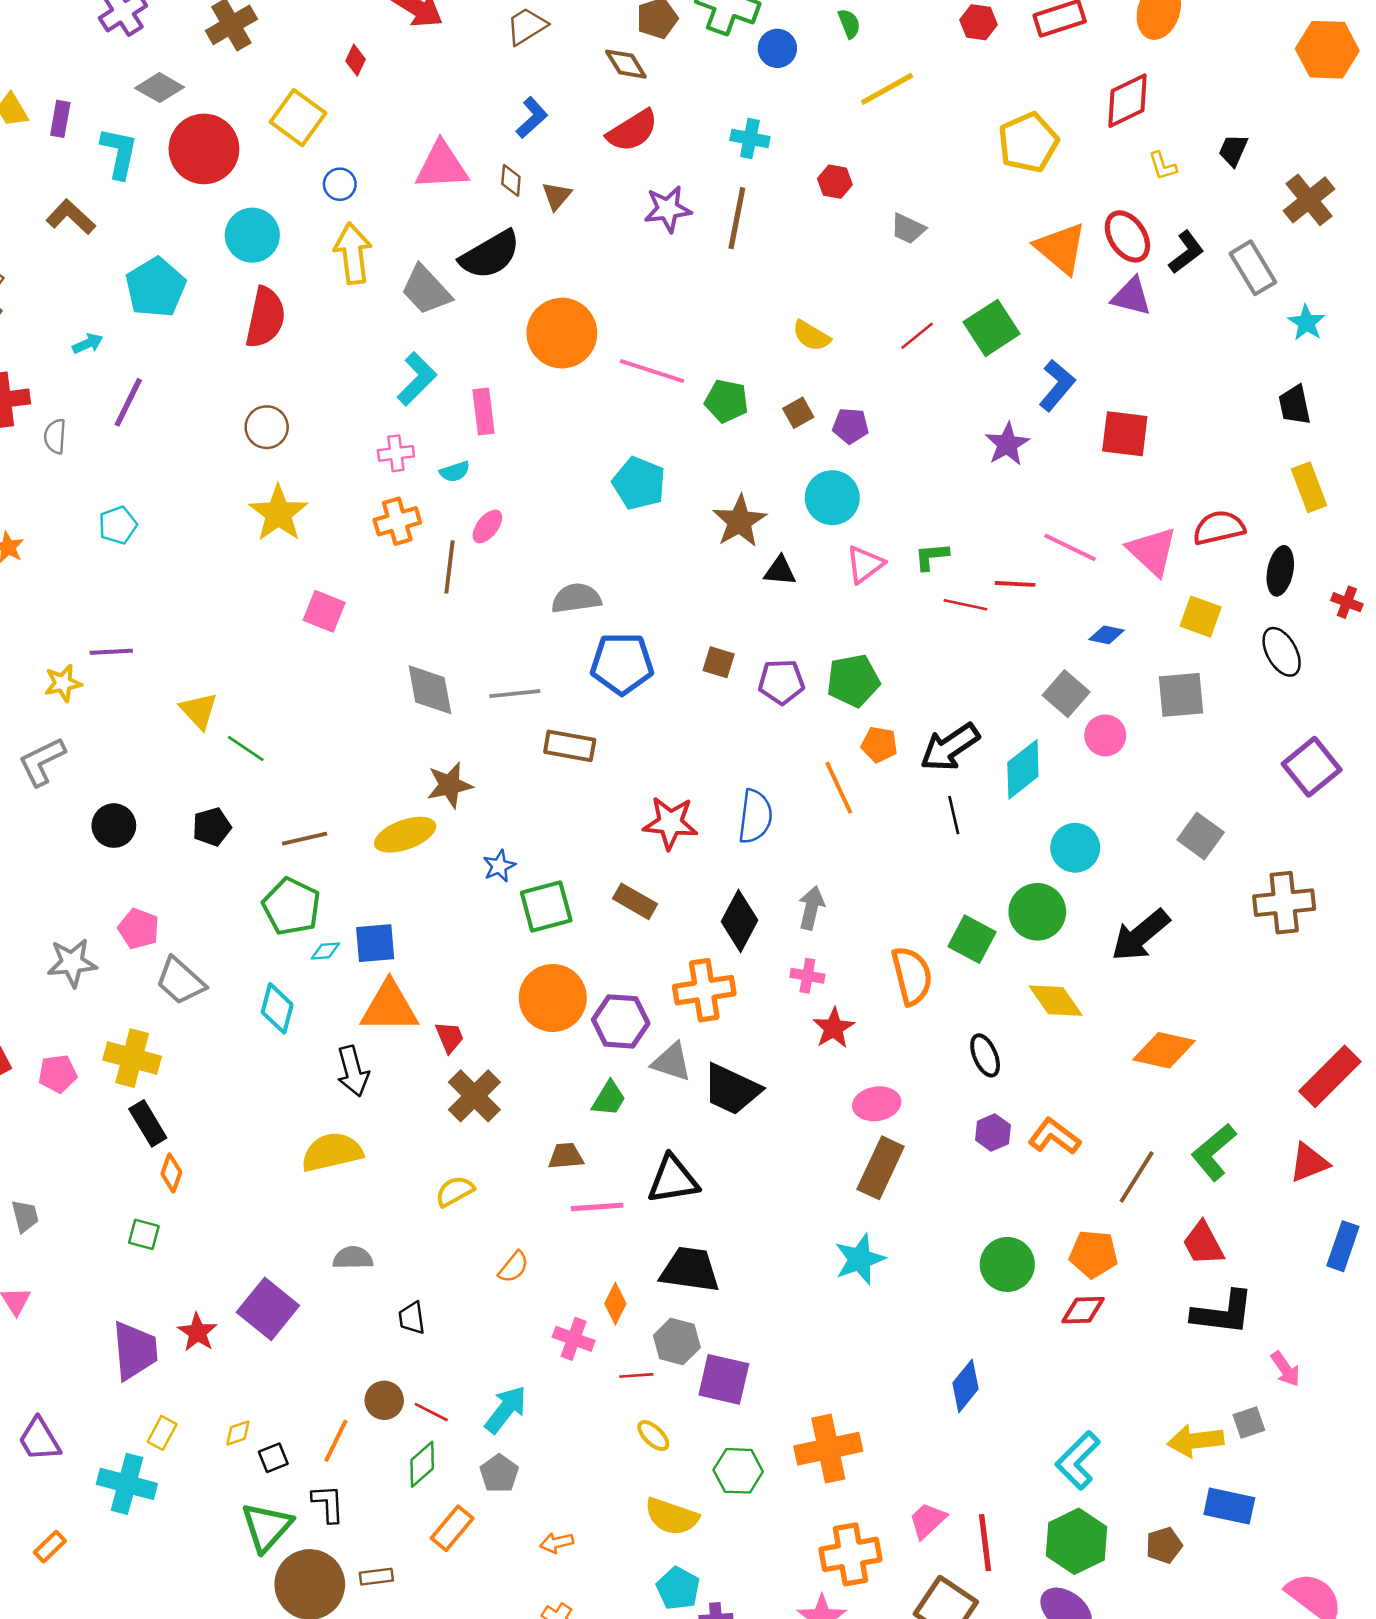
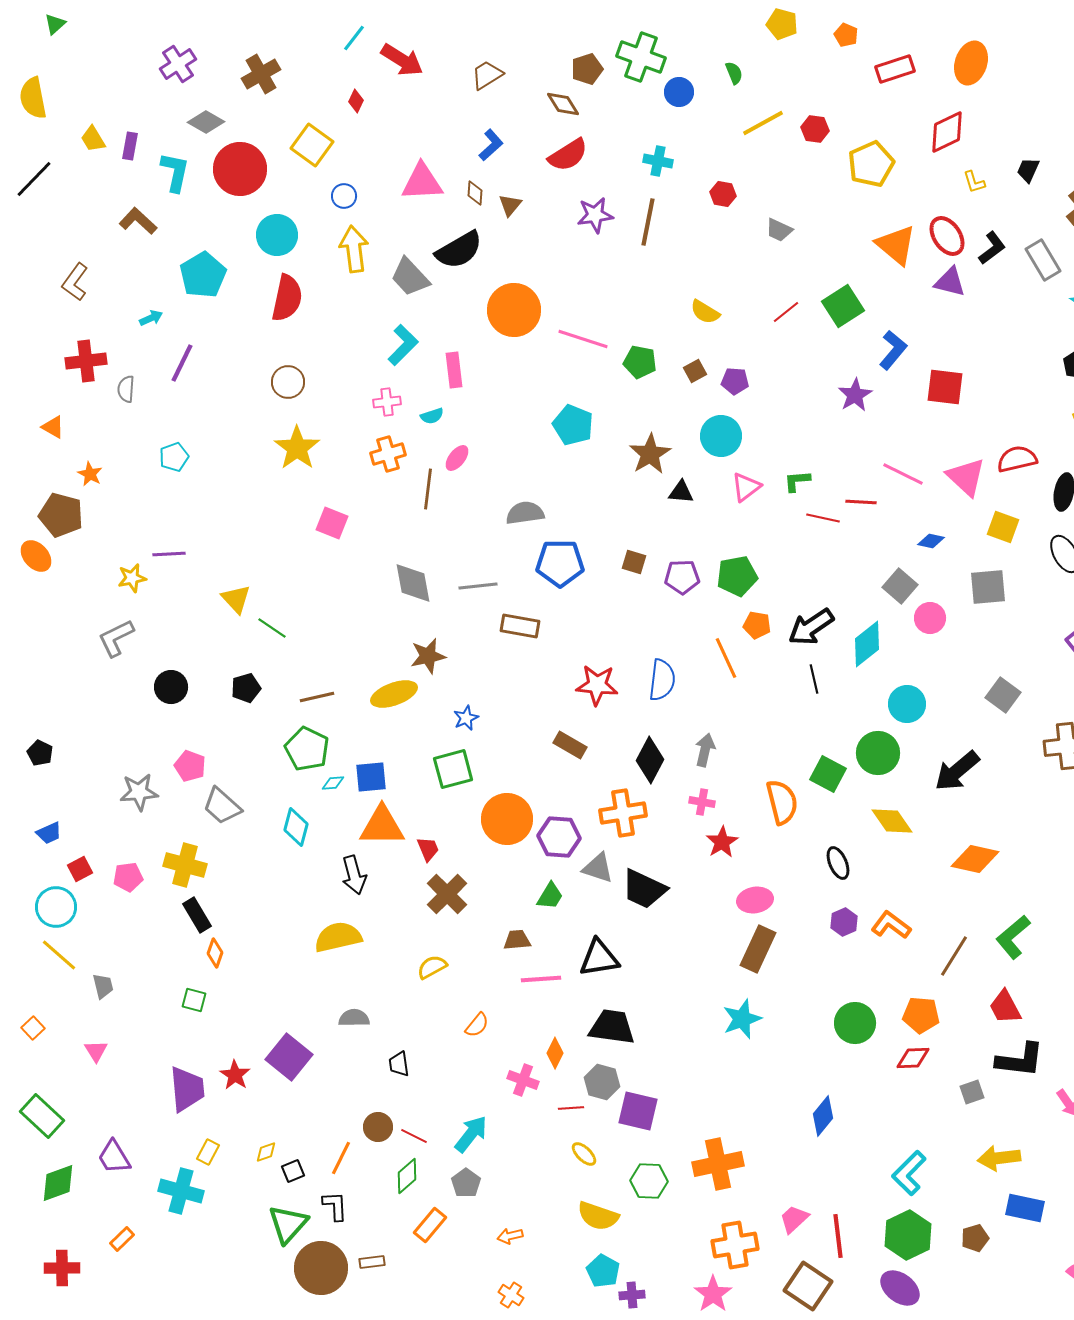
red hexagon: (979, 22) -> (815, 129), moved
green square: (546, 907) -> (453, 769), moved
gray square: (1249, 1422) -> (972, 1092), moved

